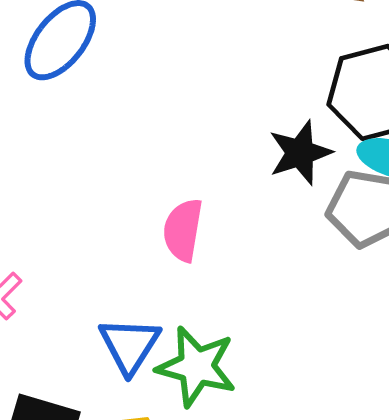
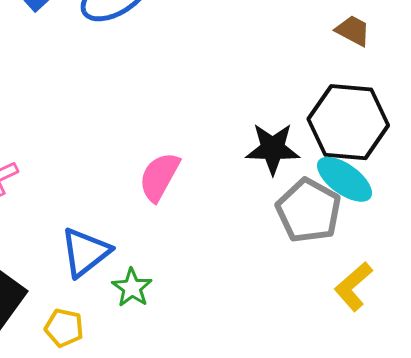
green star: (196, 367) -> (132, 288), size x0.6

